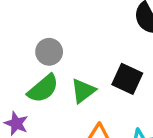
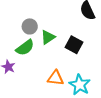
green triangle: (83, 91) -> (48, 37), moved

